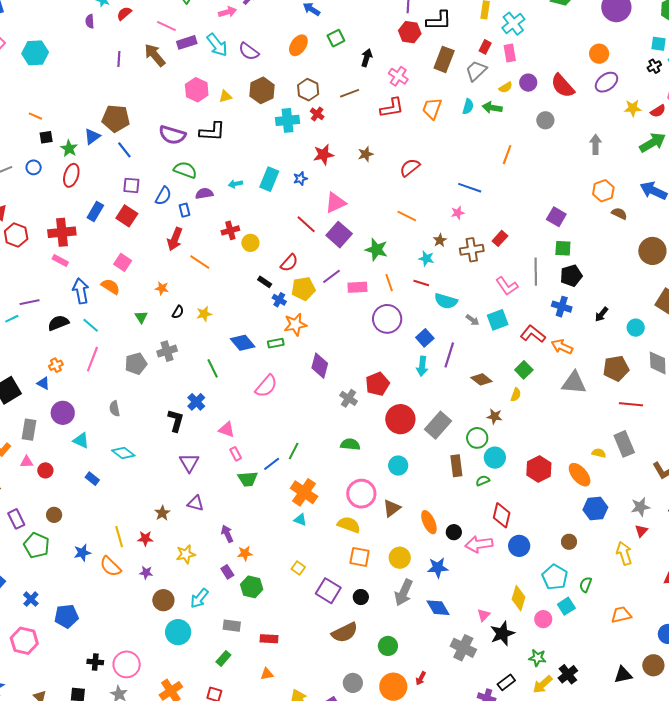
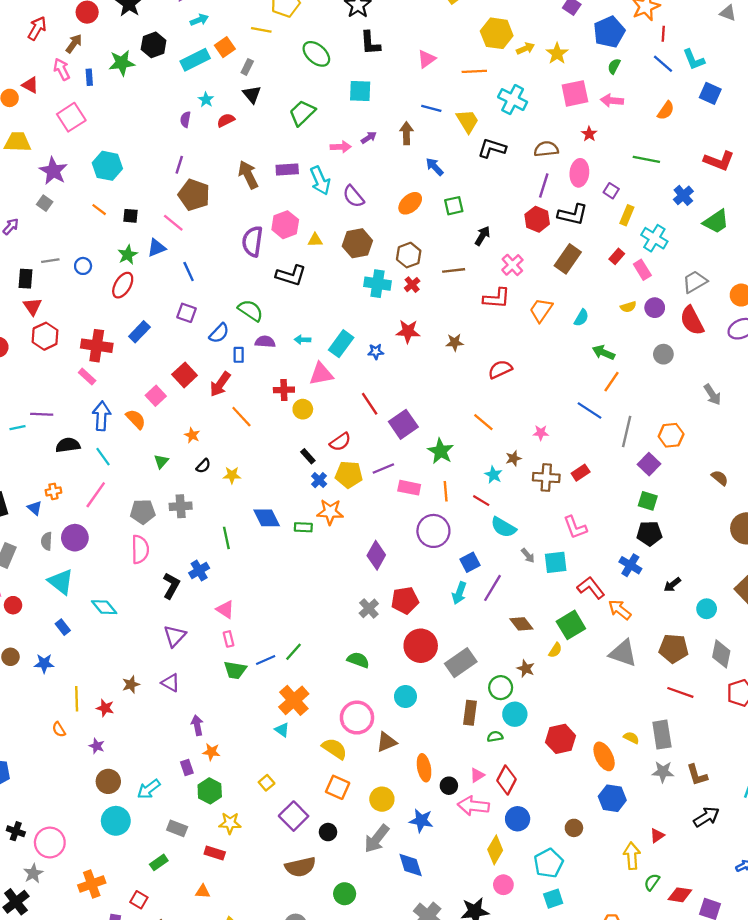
cyan cross: (513, 24) -> (654, 238), turned -35
pink line: (166, 26) -> (173, 223), moved
cyan hexagon: (35, 53) -> (107, 166), moved
pink rectangle: (510, 53) -> (642, 270), turned -36
purple line: (119, 59) -> (179, 165), moved
gray trapezoid: (476, 71) -> (695, 282), moved
green arrow: (492, 108) -> (603, 353), moved
brown pentagon: (116, 118) -> (194, 195), moved
purple semicircle: (172, 135) -> (252, 241), moved, turned 68
black square: (46, 137) -> (130, 216), moved
gray arrow: (596, 144) -> (712, 395), turned 132
blue line: (470, 188) -> (589, 410), moved
orange hexagon: (603, 191) -> (671, 435), moved
pink triangle: (335, 203) -> (321, 374), moved
red square: (127, 216) -> (185, 375), moved
gray line: (536, 272) -> (627, 432), moved
purple diamond: (320, 366) -> (376, 555), moved
green square: (524, 370) -> (571, 625), size x1.4
pink semicircle: (266, 386) -> (140, 549), moved, turned -55
gray semicircle: (115, 409) -> (47, 541), moved
purple circle: (63, 413) -> (75, 538), moved
cyan triangle: (81, 440) -> (61, 582), size x1.4
gray star: (640, 507) -> (663, 772), moved
blue star: (82, 553) -> (44, 663), moved
yellow star: (186, 554) -> (230, 823), moved
orange semicircle: (110, 566) -> (59, 729), size x0.6
green semicircle: (586, 585) -> (652, 882), moved
yellow diamond: (518, 598) -> (495, 850), moved
pink triangle: (484, 615) -> (477, 775), moved
pink circle: (543, 619) -> (503, 885), moved

